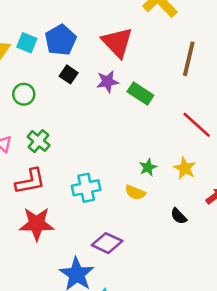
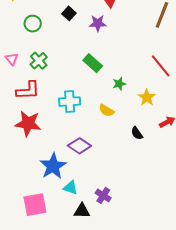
green rectangle: (140, 93) -> (93, 63), moved
green star: (148, 167) -> (119, 84), moved

